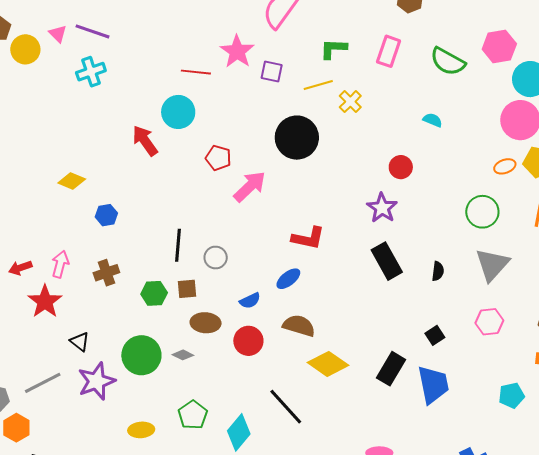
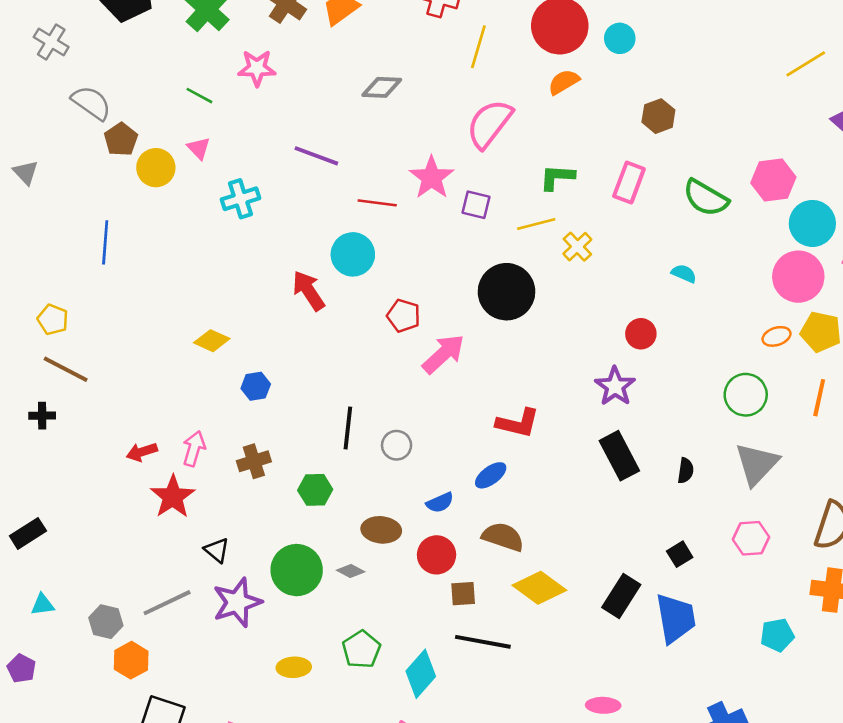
purple line: (92, 31) -> (316, 156), moved
brown square: (187, 289) -> (463, 594), moved
black line: (286, 407) -> (483, 642), turned -39

